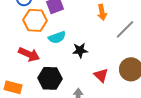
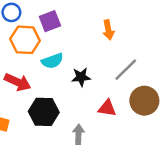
gray line: (125, 29) -> (126, 70), moved
red triangle: (101, 75) -> (107, 108), turned -35

